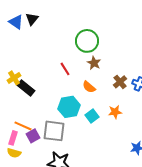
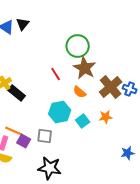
brown star: (94, 63) -> (85, 68), size x1.6
brown cross: (120, 82) -> (111, 87), size x1.6
gray square: (54, 131) -> (45, 136), size x0.7
purple square: (33, 136) -> (24, 141), turned -32

